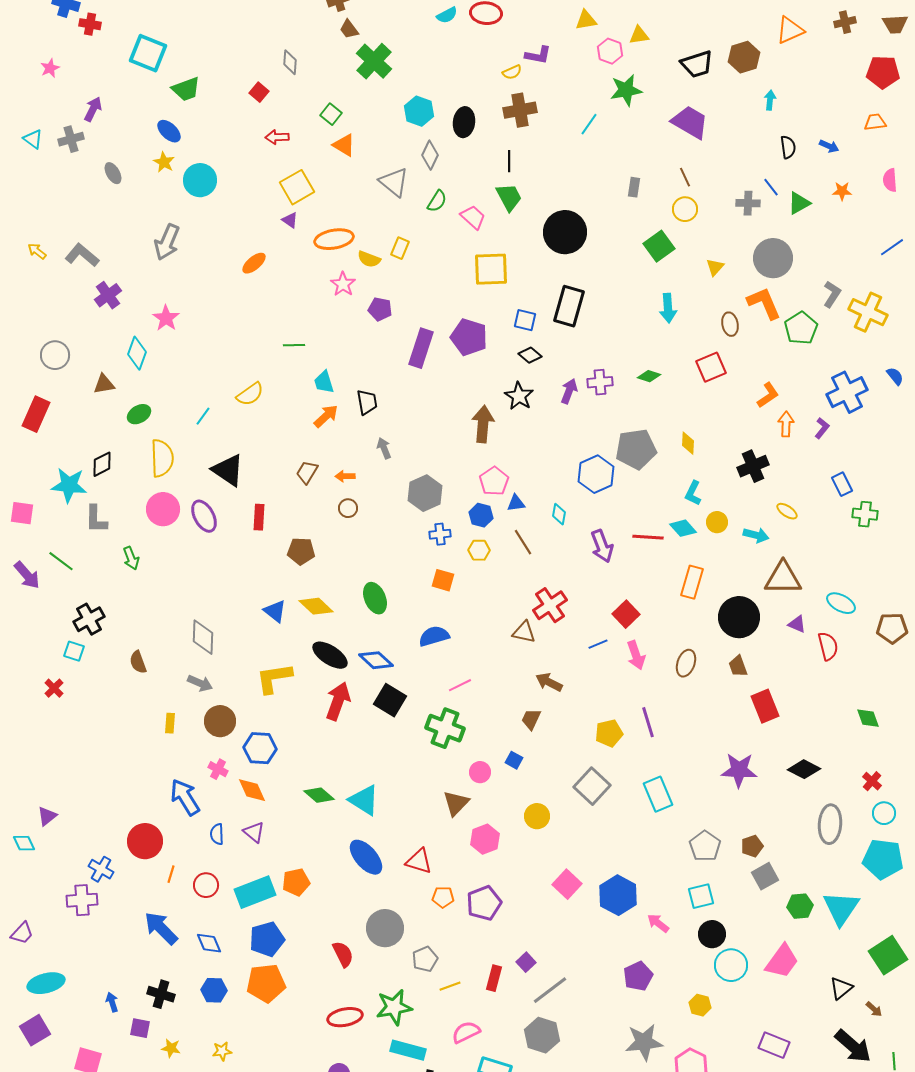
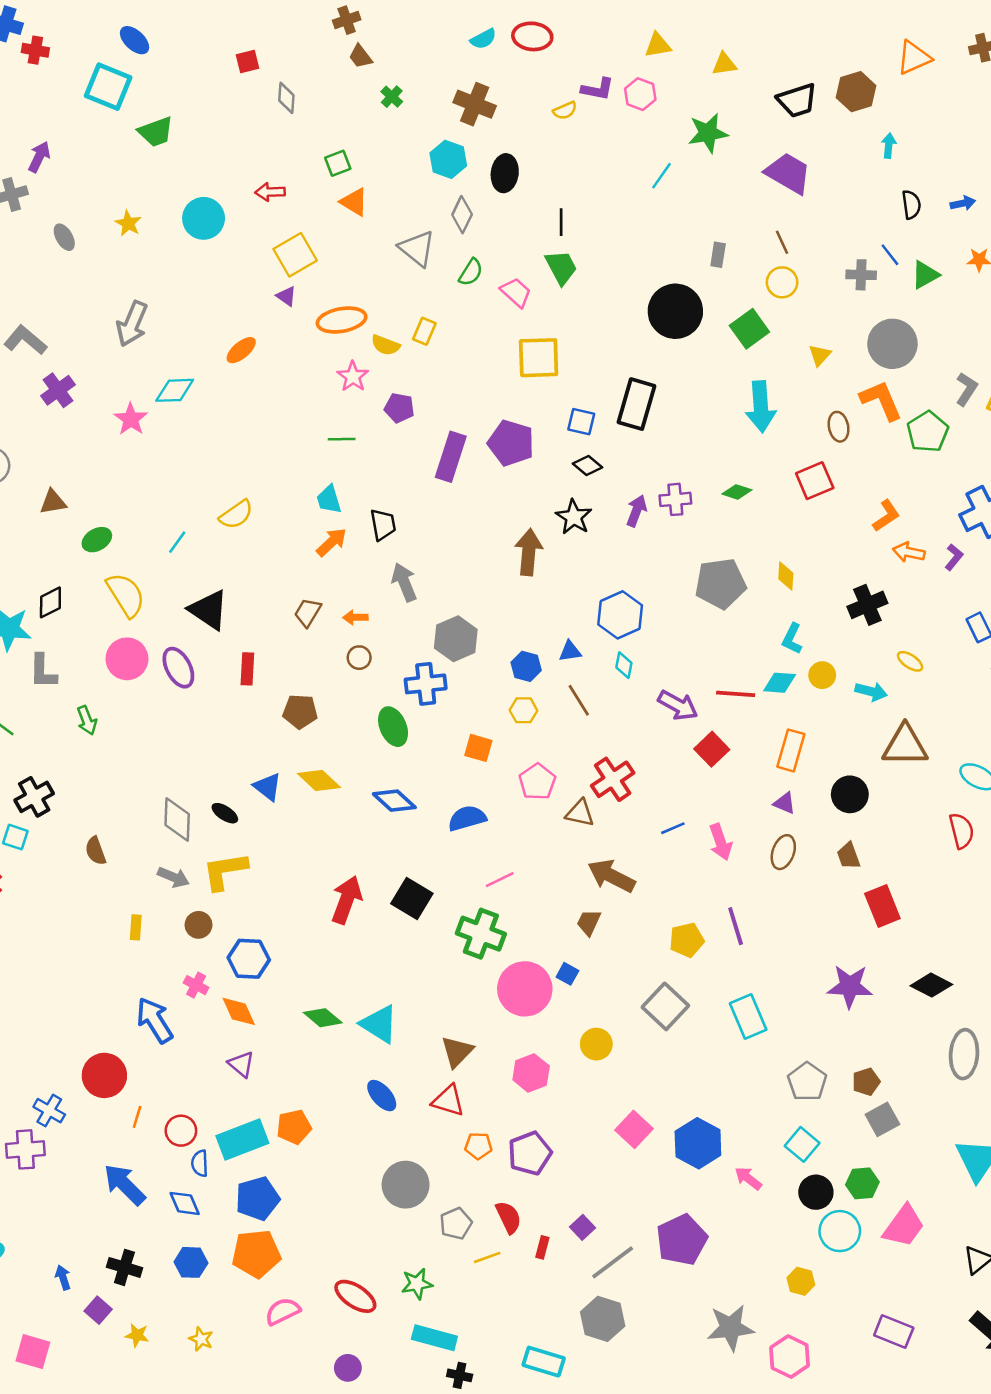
pink hexagon: (610, 51) -> (640, 94), moved
green cross: (374, 61) -> (392, 97), size x0.5
red square: (259, 92) -> (247, 61), moved, turned 36
brown cross: (520, 110) -> (475, 104), moved, turned 32
green square: (331, 114) -> (338, 163), turned 30
blue ellipse: (169, 131) -> (135, 40), moved
blue arrow: (829, 146) -> (963, 203), turned -36
cyan circle: (200, 180) -> (204, 218), moved
black circle: (565, 232) -> (675, 311), moved
cyan arrow: (668, 308) -> (761, 407), size x1.4
green line: (294, 345) -> (342, 439), moved
cyan diamond: (137, 353) -> (175, 390), moved, turned 68
orange arrow: (786, 424) -> (909, 552), turned -80
gray arrow: (384, 448) -> (404, 582), size x1.4
yellow semicircle: (162, 458) -> (126, 595), turned -30
blue hexagon: (596, 474) -> (620, 615), moved
pink pentagon: (494, 481) -> (537, 782), moved
cyan diamond: (683, 528) -> (780, 683), turned -44
blue cross: (440, 534) -> (426, 684), moved, size x1.5
purple arrow: (602, 546) -> (678, 705), turned -40
green ellipse: (375, 598) -> (393, 727), moved
red square: (626, 614) -> (712, 749), moved
black circle: (739, 617) -> (850, 794), size x0.7
purple triangle: (797, 624) -> (785, 803), moved
black ellipse: (330, 655) -> (225, 813), moved, size x0.6
blue diamond: (376, 660) -> (394, 801), moved
yellow L-shape: (274, 678) -> (225, 871), moved
brown arrow: (549, 682) -> (611, 876), size x1.4
brown circle: (220, 721) -> (199, 925), size x0.7
pink circle: (480, 772) -> (525, 989), size x2.0
brown triangle: (456, 803) -> (457, 1052), moved
blue semicircle: (217, 834) -> (200, 1163), moved
blue ellipse: (366, 857) -> (382, 1096), size x0.7
cyan square: (701, 896) -> (802, 1144), turned -36
green hexagon: (800, 906) -> (862, 1183), moved
red semicircle: (343, 954) -> (508, 1217), moved
purple pentagon: (638, 976) -> (682, 1240), moved, size x1.4
red rectangle: (494, 978) -> (542, 1247), size x0.7
green star: (394, 1007) -> (417, 1284), size x0.7
red ellipse: (345, 1017) -> (355, 1296), turned 44
purple square: (140, 1028) -> (98, 1310), turned 30
pink semicircle: (466, 1032) -> (283, 1311), moved
yellow star: (222, 1051) -> (201, 1339), turned 30

